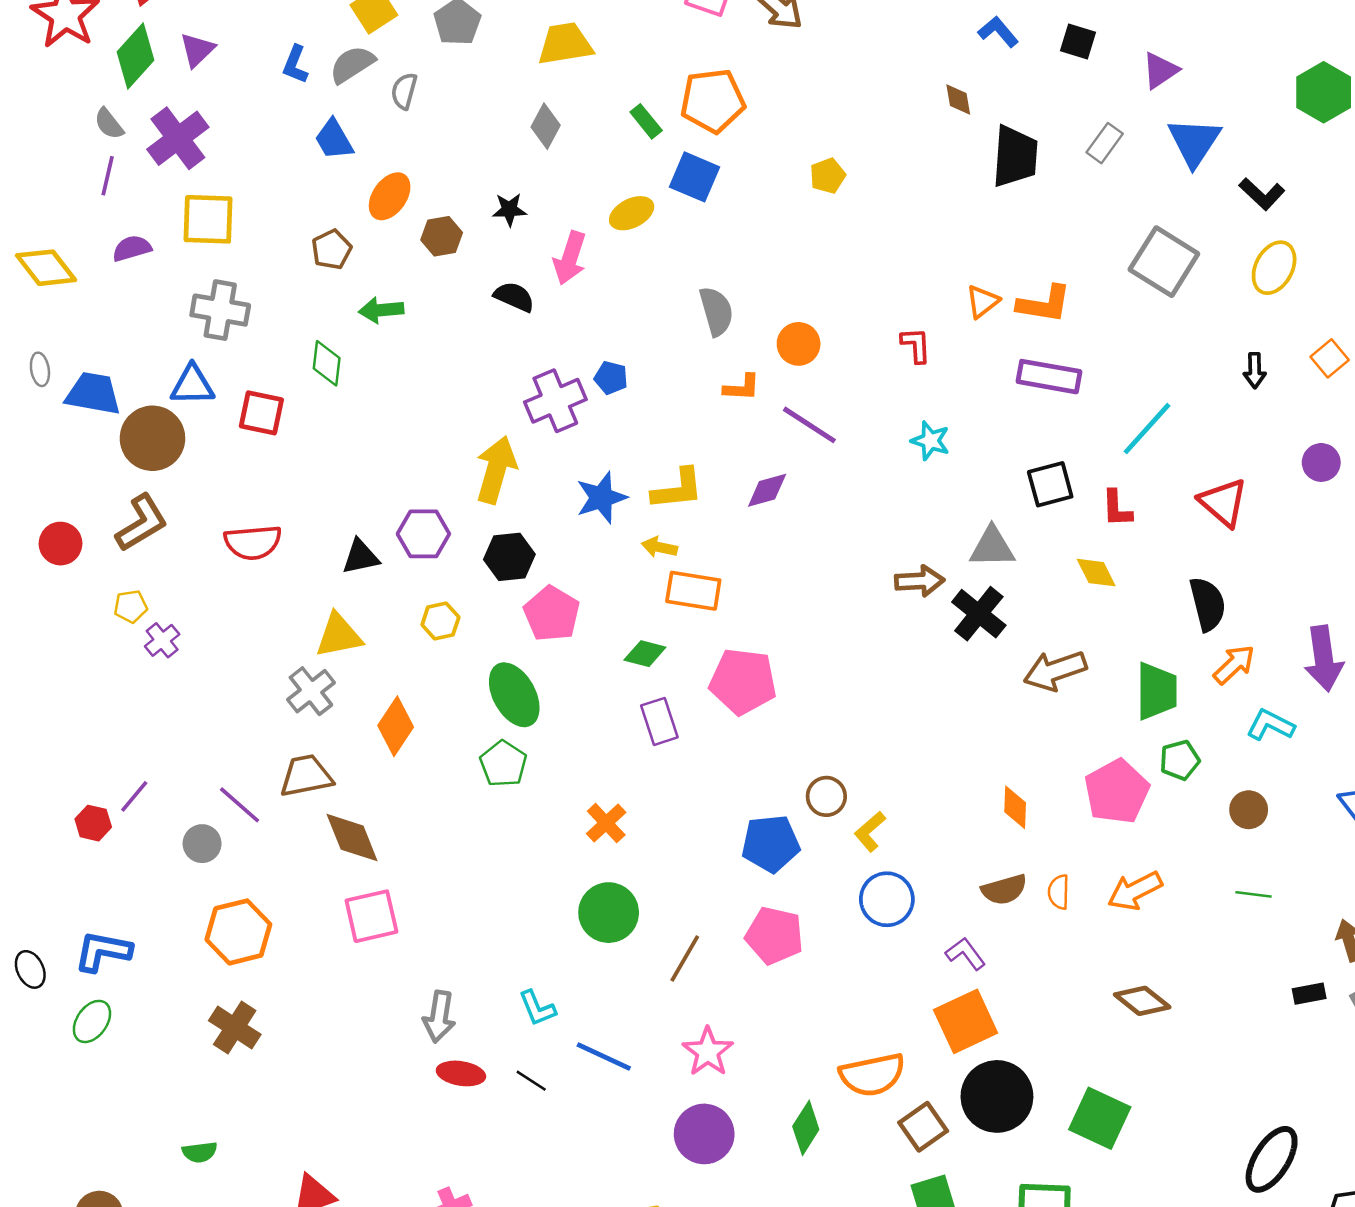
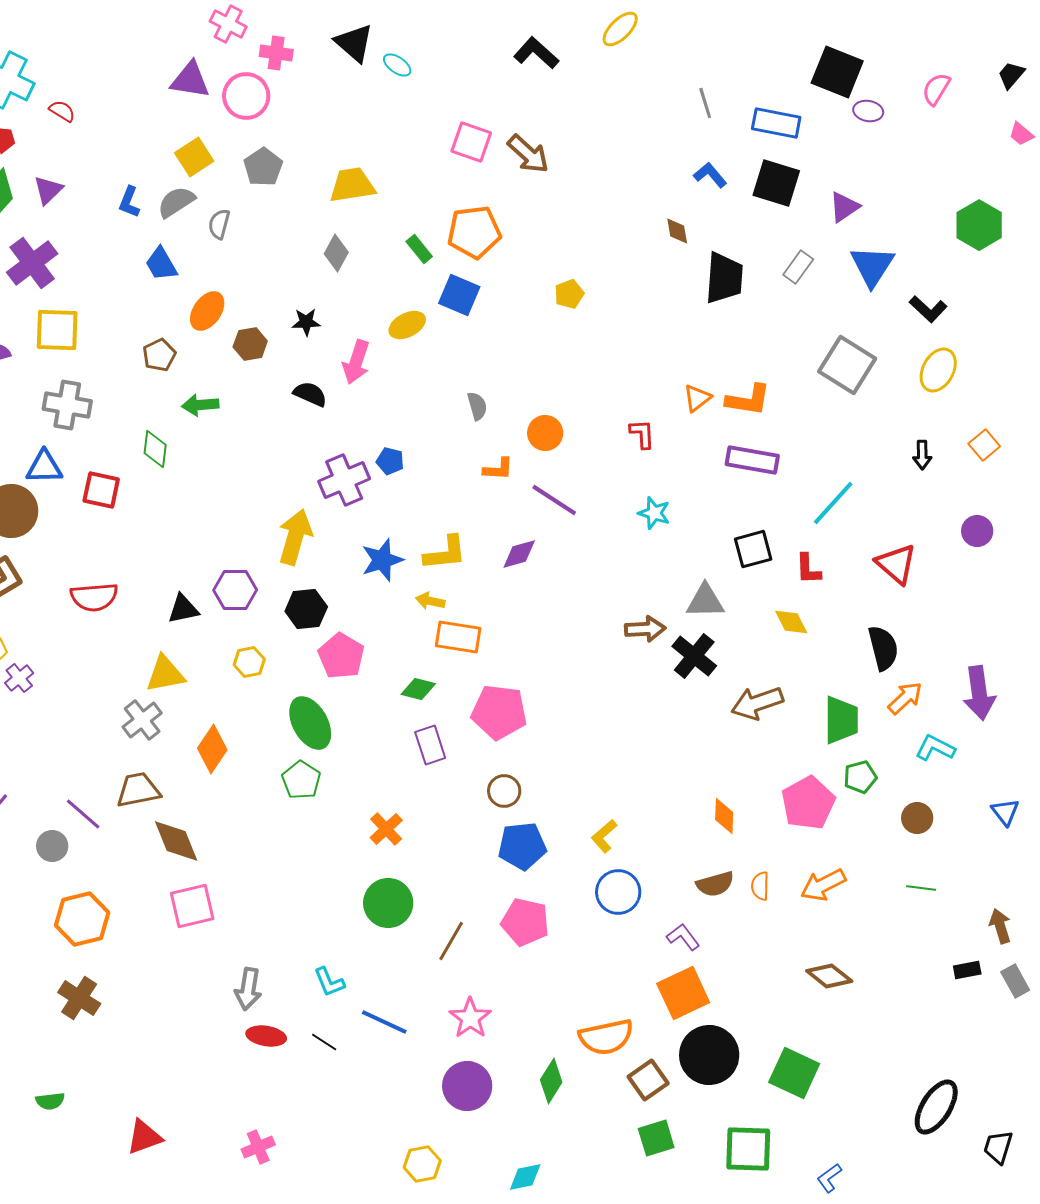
black square: (1078, 41) -> (776, 183), size x1.6
gray semicircle: (716, 311) -> (477, 406), size x0.7
brown circle: (826, 796) -> (504, 791), moved

